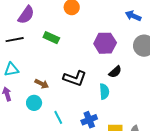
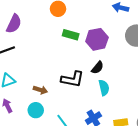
green rectangle: (51, 38) -> (71, 35), moved
black semicircle: (115, 72) -> (97, 68), moved

